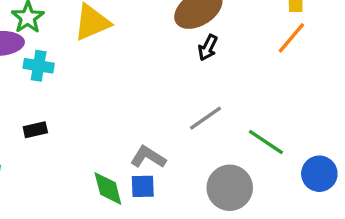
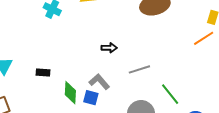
black arrow: (208, 48) -> (109, 48), moved, turned -133
black rectangle: (35, 130) -> (43, 73), moved

